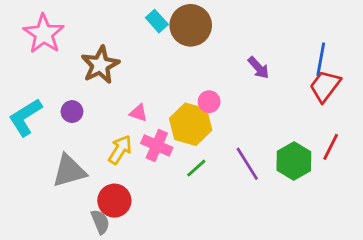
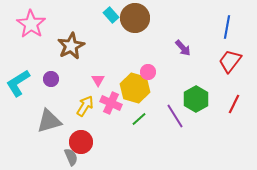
blue line: (321, 59) -> (227, 27), moved
pink triangle: (138, 113) -> (98, 80), turned 40
green hexagon: (294, 161) -> (196, 99), moved

